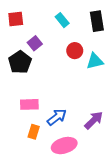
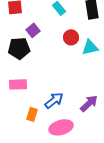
black pentagon: (20, 62) -> (19, 48), turned 30
pink rectangle: (29, 104) -> (18, 84), moved

